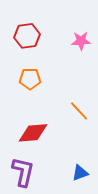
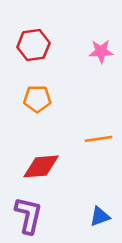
orange line: (79, 111) -> (99, 139), turned -55

